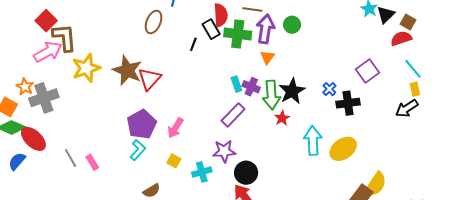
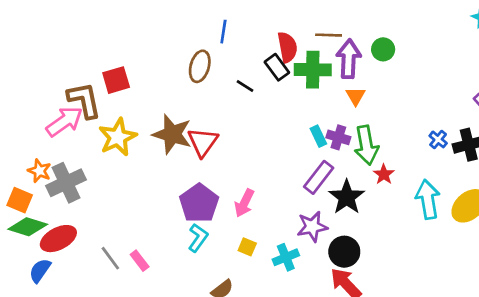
red square: (46, 21) -> (116, 80), moved, turned 35
black line: (193, 44) -> (245, 86), moved, turned -72
blue cross: (329, 89) -> (438, 139), moved
black star: (292, 91) -> (347, 197), moved
red ellipse: (33, 139) -> (58, 239), turned -64

